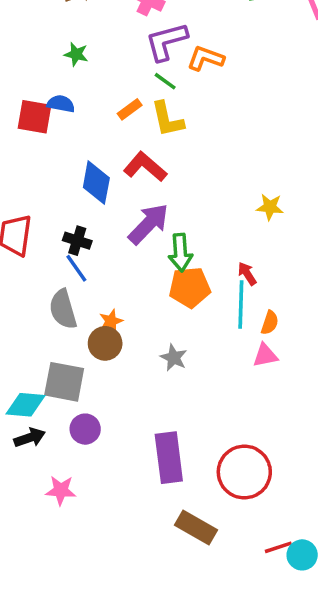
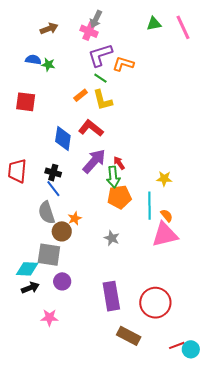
blue semicircle: (61, 104) -> (33, 60), moved
yellow star: (270, 207) -> (164, 179), moved
red arrow: (247, 274) -> (119, 163), moved
orange semicircle: (270, 323) -> (167, 216), turned -56
brown circle: (105, 343) -> (62, 231), moved
pink triangle: (265, 355) -> (165, 235), size x1.8

